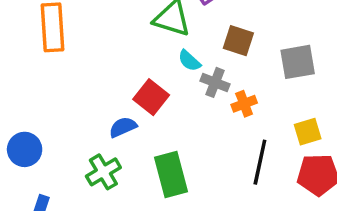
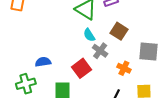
red square: (151, 97) -> (81, 68), moved
orange cross: (244, 104) -> (124, 68), moved, turned 32

